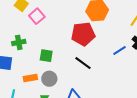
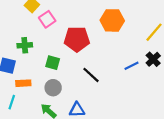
red pentagon: (83, 34) -> (77, 39), moved
orange rectangle: (30, 78) -> (23, 83), moved

